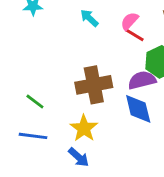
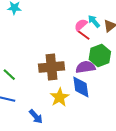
cyan arrow: (89, 18) -> (94, 21), moved
yellow star: (84, 128) -> (60, 97), moved

